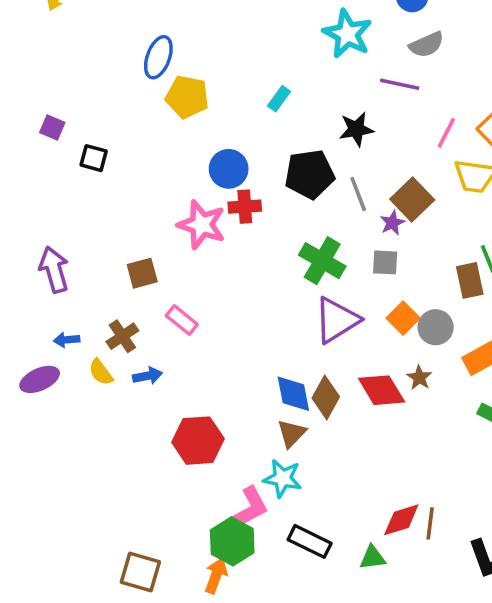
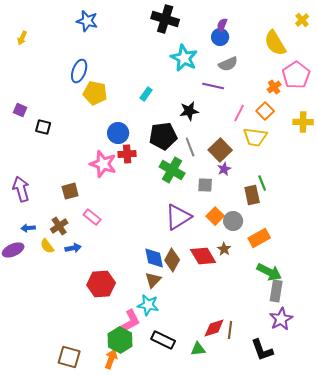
purple star: (392, 223) -> (224, 169), moved
green cross: (322, 261) -> (172, 170), moved

